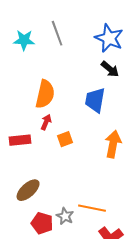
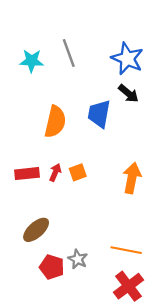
blue trapezoid: (95, 100) -> (99, 114), moved
red arrow: (46, 122) -> (55, 172), moved
orange line: (92, 208) -> (126, 250), moved

